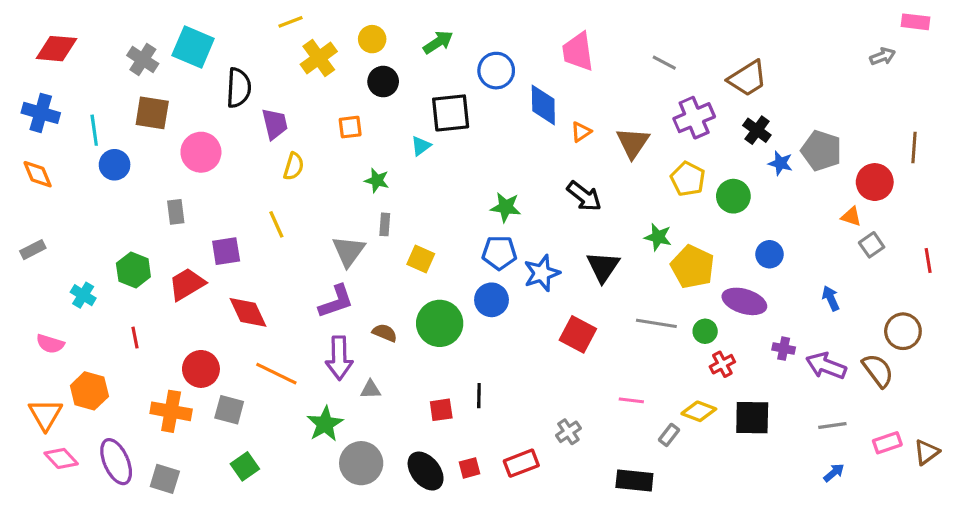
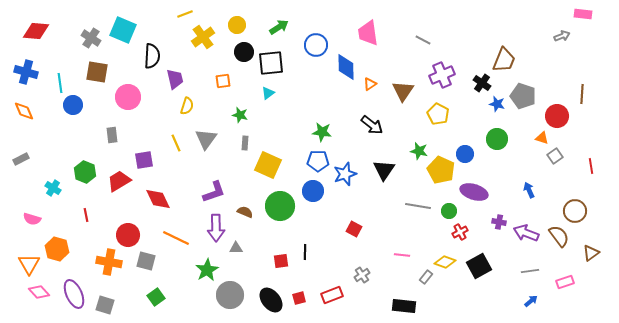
brown trapezoid: (748, 78) -> (504, 60), moved, turned -36
black square: (451, 113) -> (271, 63), moved
green circle: (733, 196) -> (497, 139), moved
gray triangle: (349, 251) -> (206, 139), moved
blue circle: (769, 254) -> (465, 154), moved
yellow square: (421, 259) -> (268, 165), size x1.5
red square: (578, 334) -> (354, 229), moved, size x0.7
black square: (752, 418) -> (479, 266), turned -30
brown triangle: (927, 452) -> (591, 253), moved

